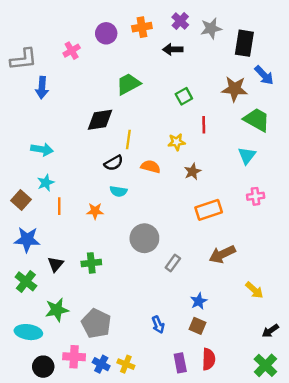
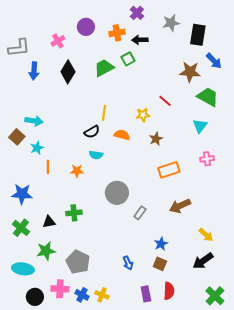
purple cross: (180, 21) -> (137, 13), moved
orange cross: (142, 27) -> (117, 33), moved
green square: (184, 96) -> (128, 59), moved
black diamond: (100, 120) -> (68, 72), moved, turned -50
red line: (204, 125) -> (165, 101), turned -48
brown square: (21, 200) -> (17, 137), moved
black triangle: (56, 264) -> (49, 222), moved, turned 40
black arrow: (270, 331) -> (203, 261), moved, size x1.5

